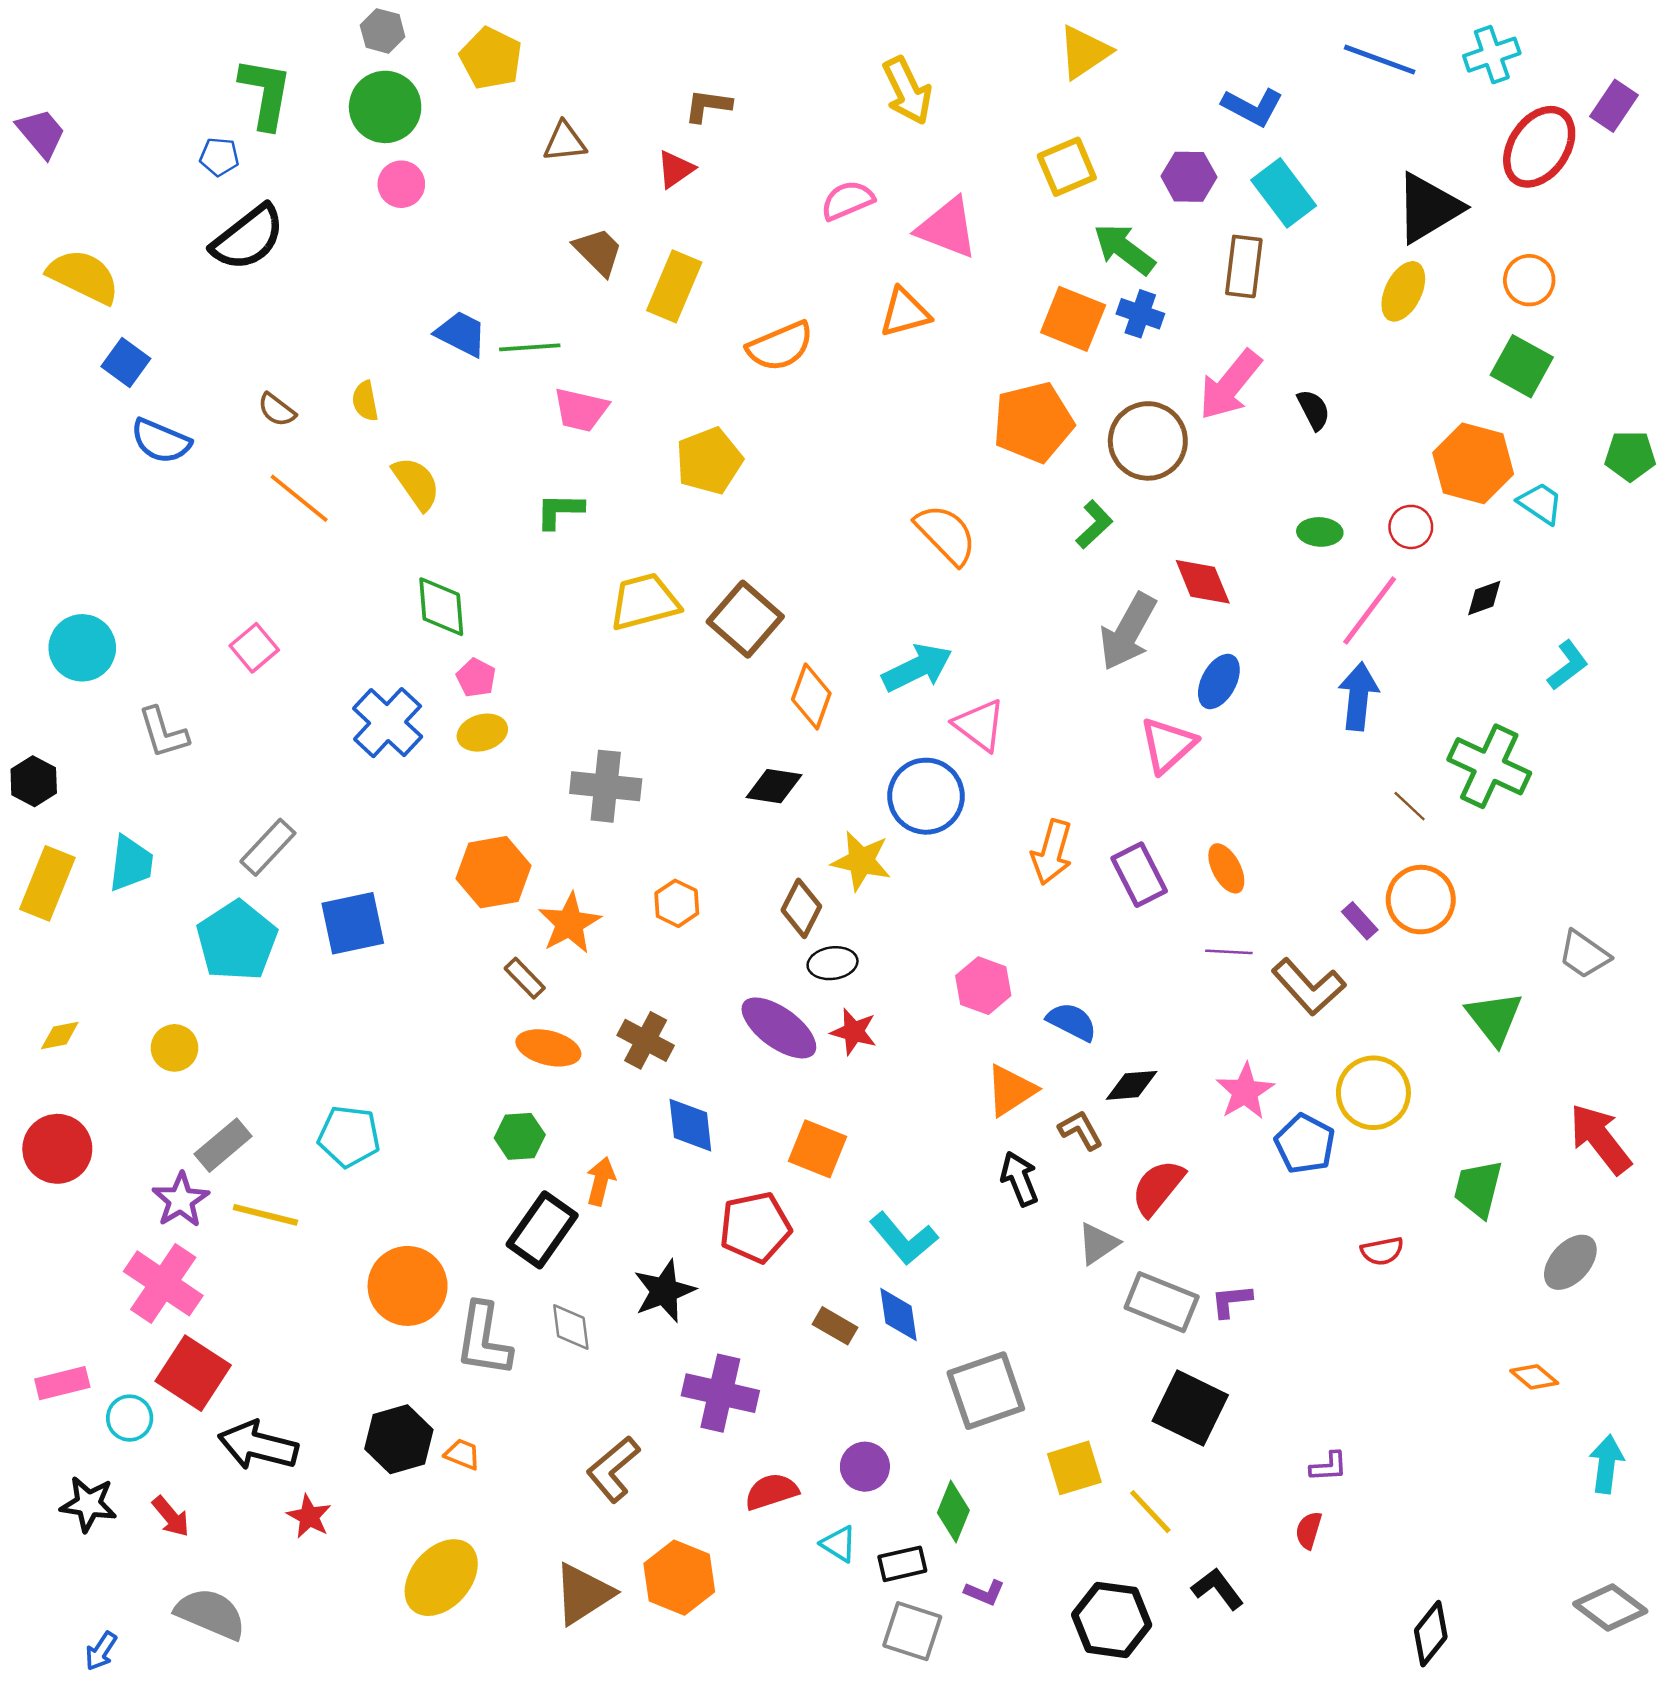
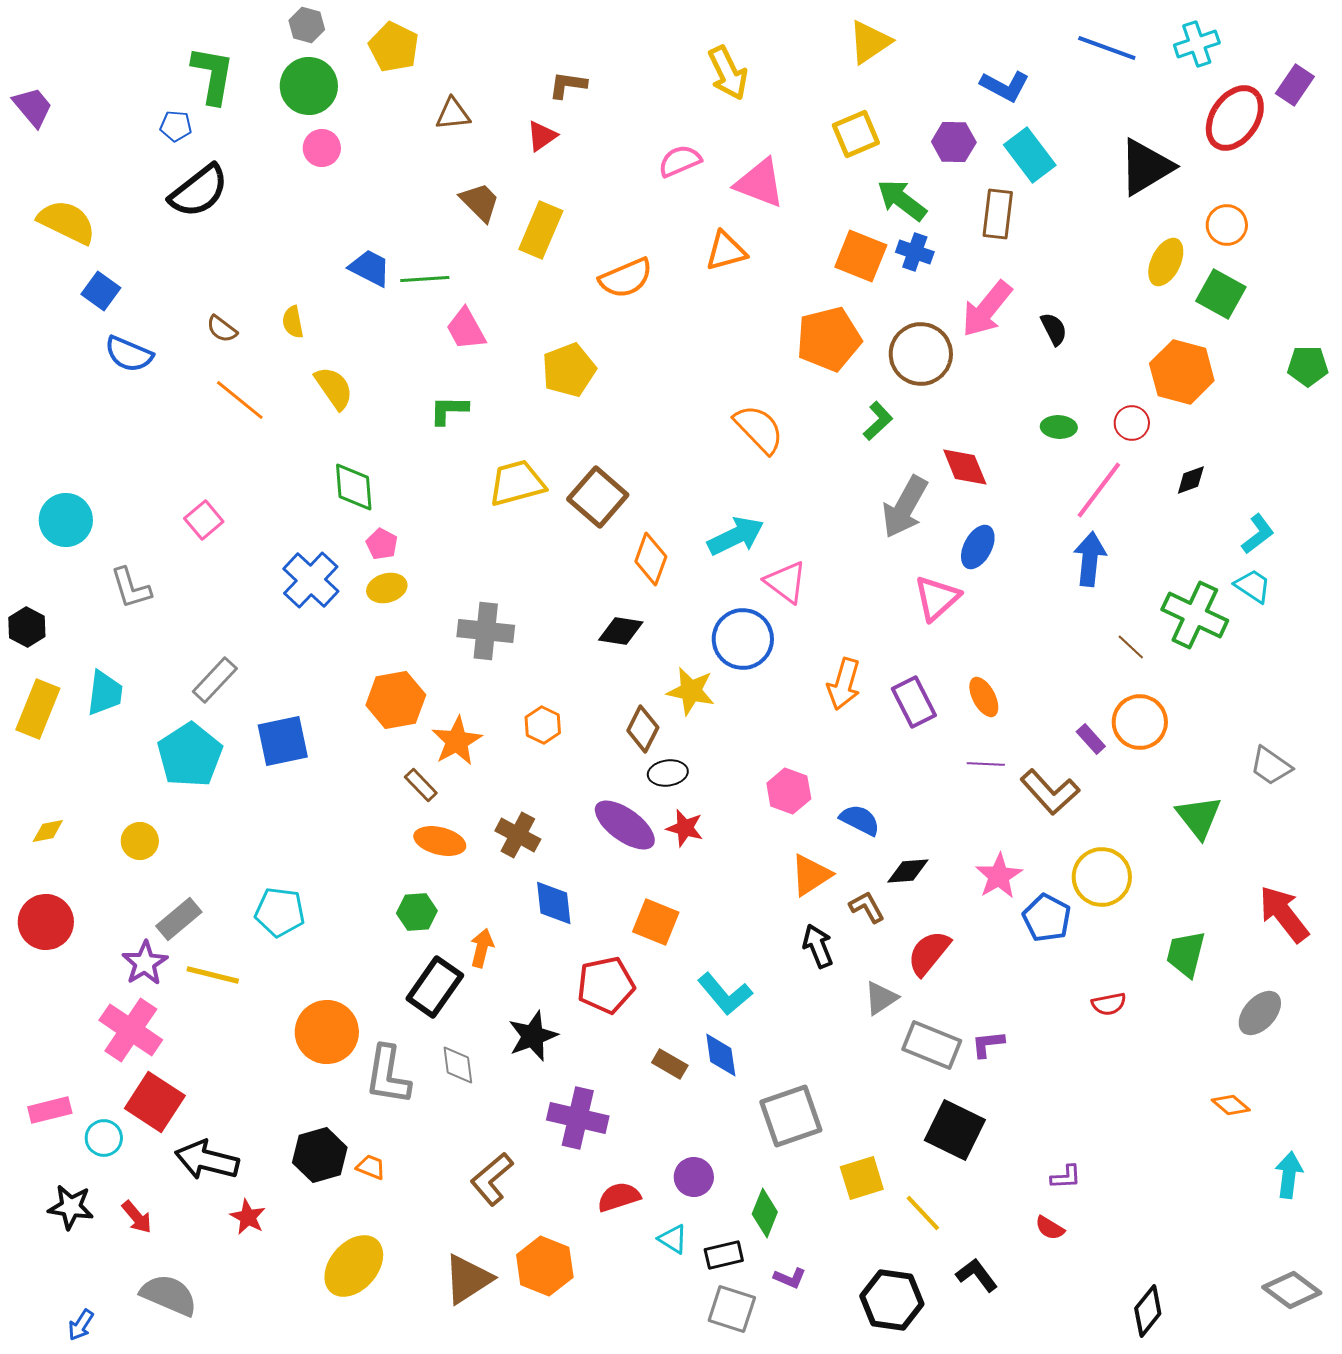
yellow ellipse: (1403, 291) -> (1166, 262), moved
pink trapezoid: (581, 410) -> (466, 329), turned 48
cyan trapezoid: (1540, 503) -> (1253, 586), moved
red semicircle: (1309, 1530) -> (1050, 1228), turned -76

